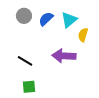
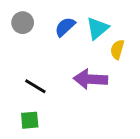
gray circle: (24, 16) -> (23, 23), moved
green square: (29, 87) -> (30, 120), moved

